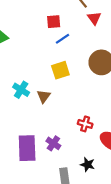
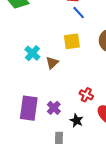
blue line: (63, 39) -> (79, 13), turned 72
black star: (88, 165) -> (76, 121), moved

